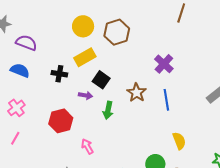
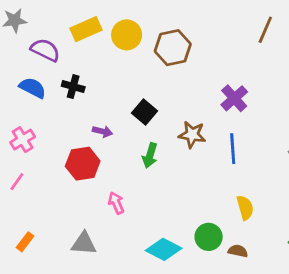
yellow rectangle: (85, 57) -> (86, 29), moved
black cross: (59, 74) -> (73, 87), moved
brown star: (137, 93) -> (192, 135), turned -30
purple arrow: (86, 95) -> (102, 131), moved

